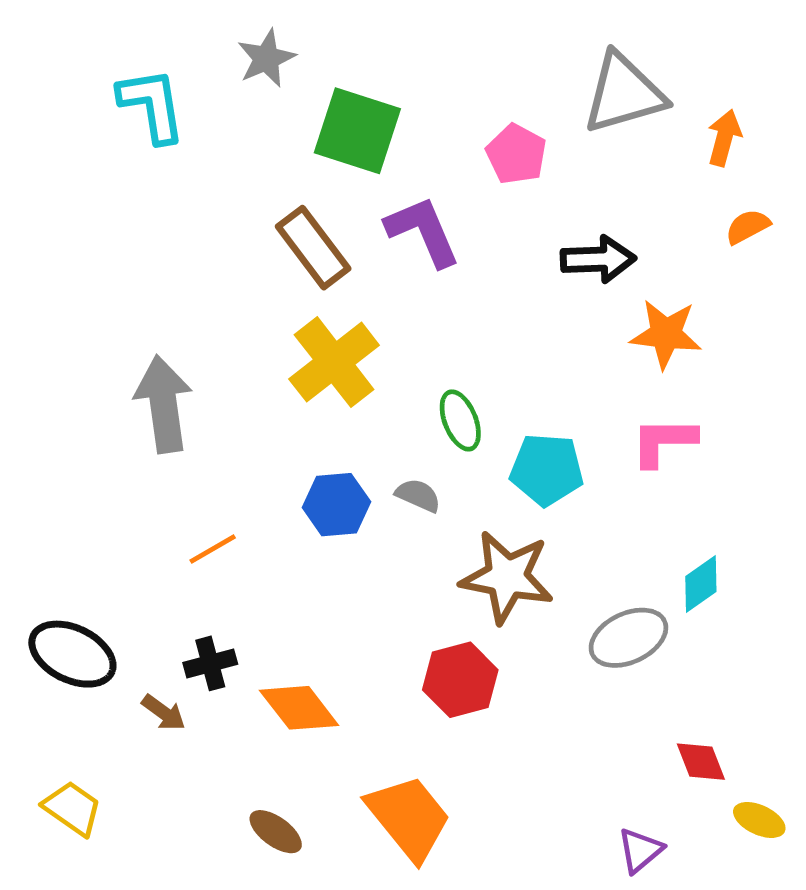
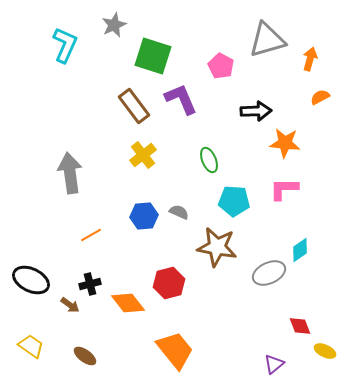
cyan L-shape: (152, 105) -> (65, 45), turned 33
yellow cross: (334, 362) -> (143, 155), size x0.7
green ellipse: (460, 420) -> (209, 160), moved
red hexagon: (460, 680) -> (169, 283), moved
brown ellipse: (276, 832) -> (85, 356), moved

